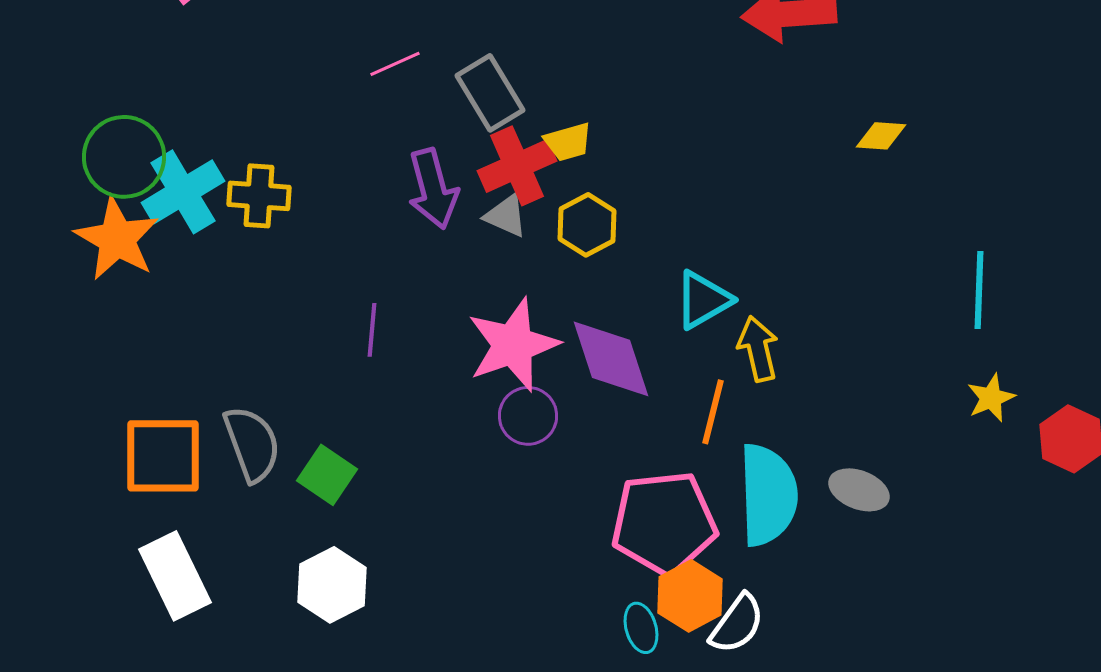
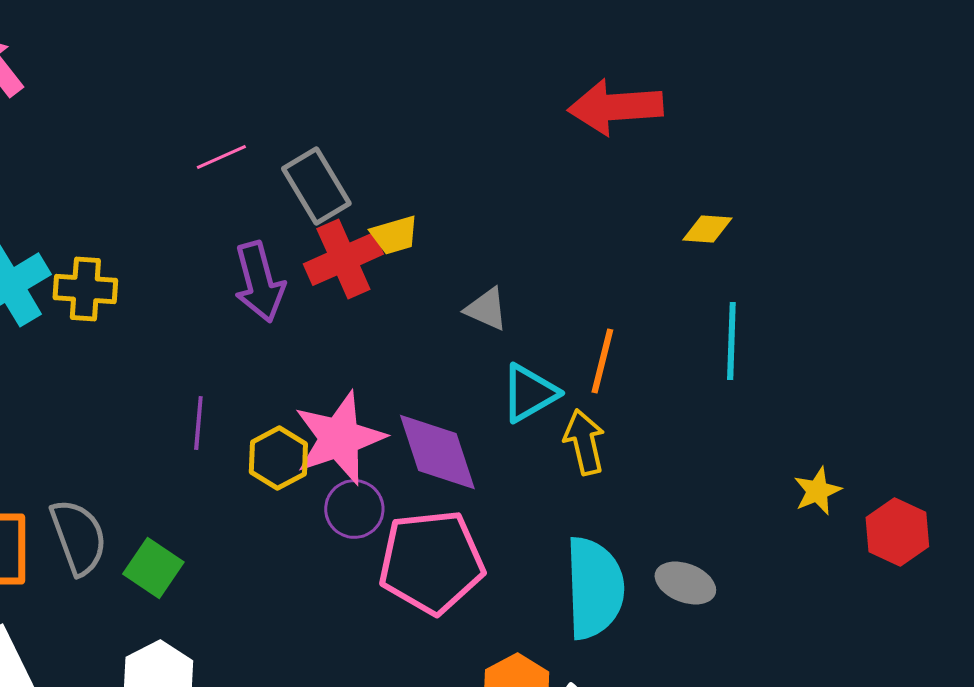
gray triangle: (506, 216) -> (486, 309), moved
yellow hexagon: (587, 225) -> (278, 458), moved
cyan line: (979, 290) -> (731, 341), moved
orange line: (713, 412) -> (602, 361), moved
pink pentagon: (664, 523) -> (431, 562), moved

